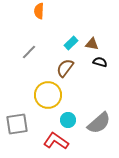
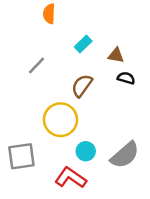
cyan rectangle: (71, 43) -> (83, 44), moved

